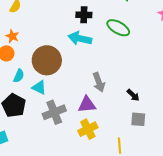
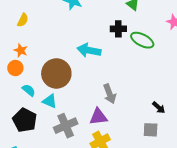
black cross: (84, 15) -> (118, 29), moved
green ellipse: (118, 28) -> (142, 40), moved
cyan semicircle: (19, 76) -> (29, 90), turned -72
black arrow: (133, 95) -> (159, 107), moved

